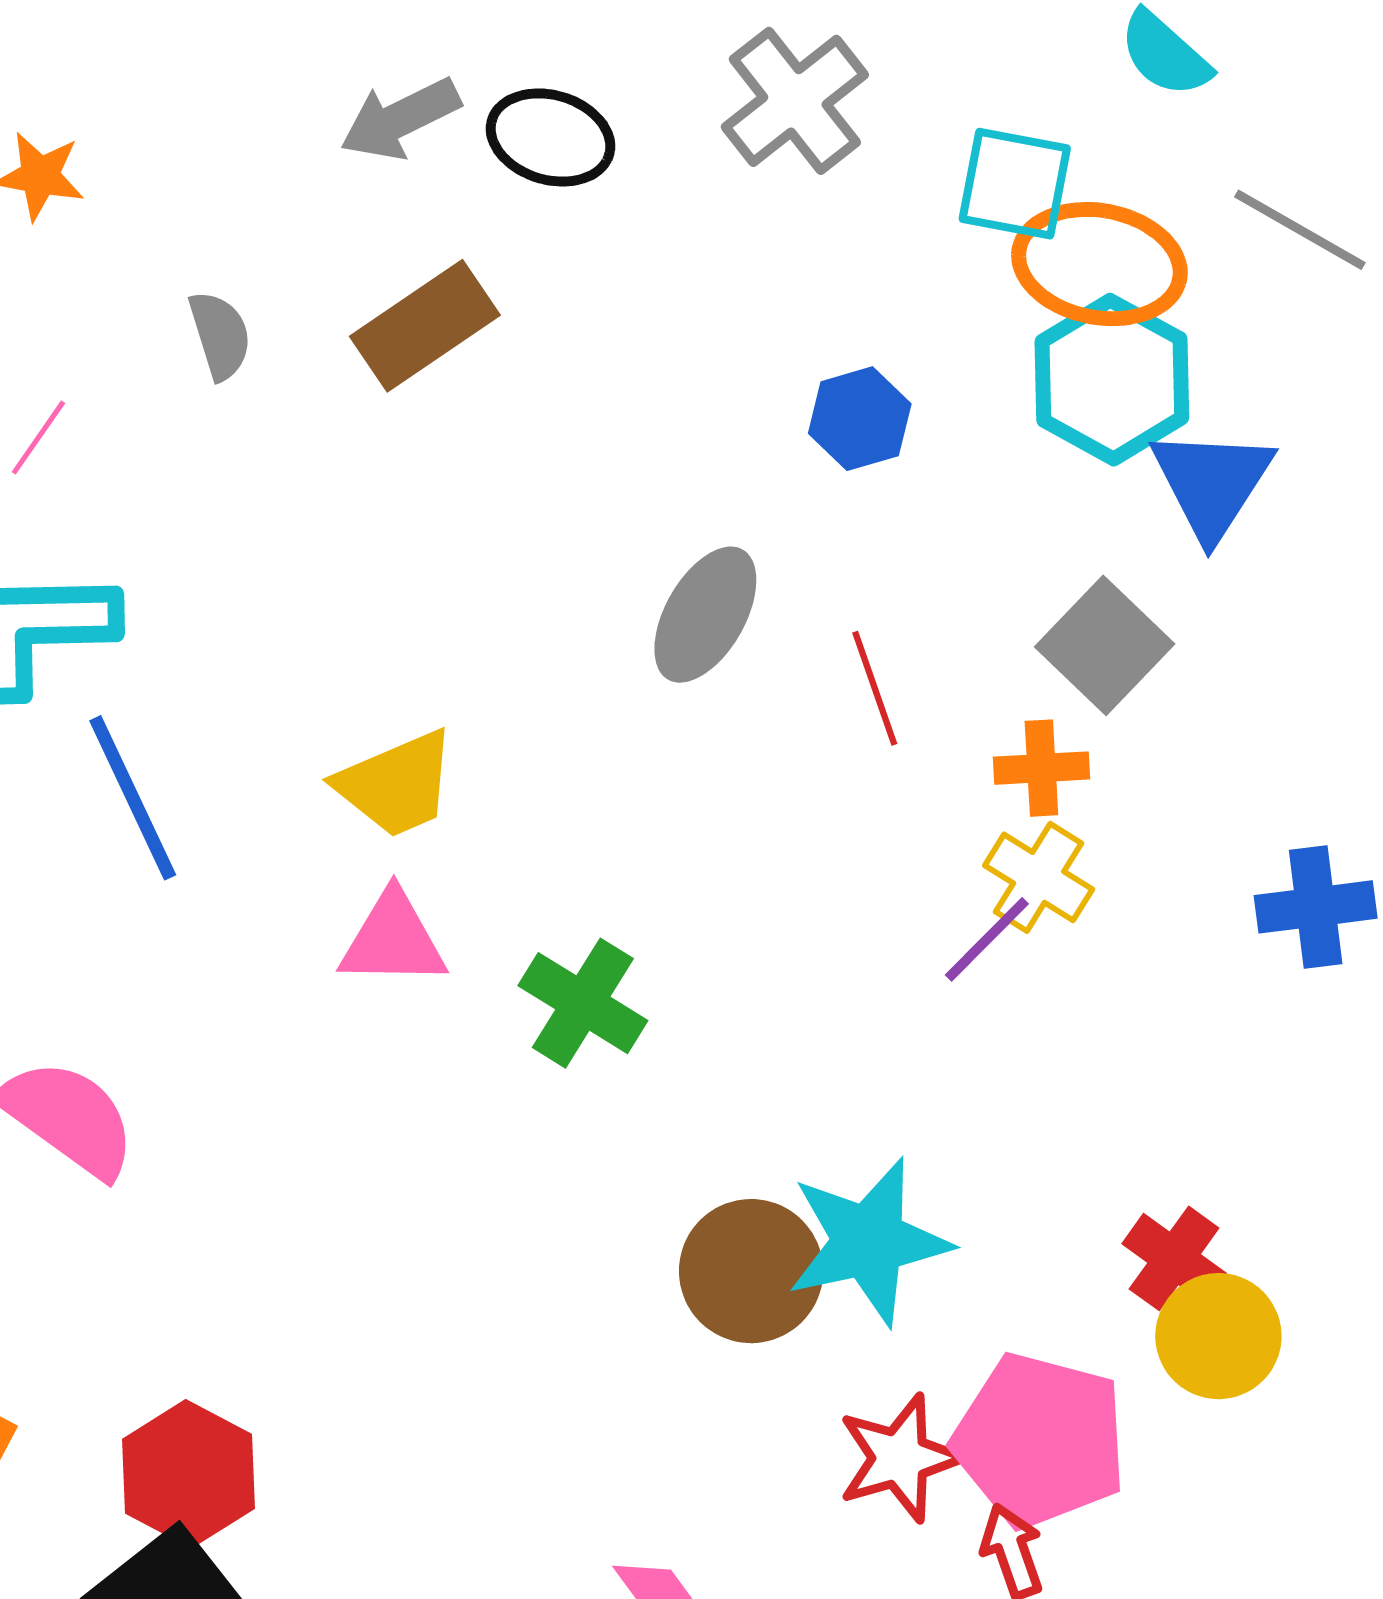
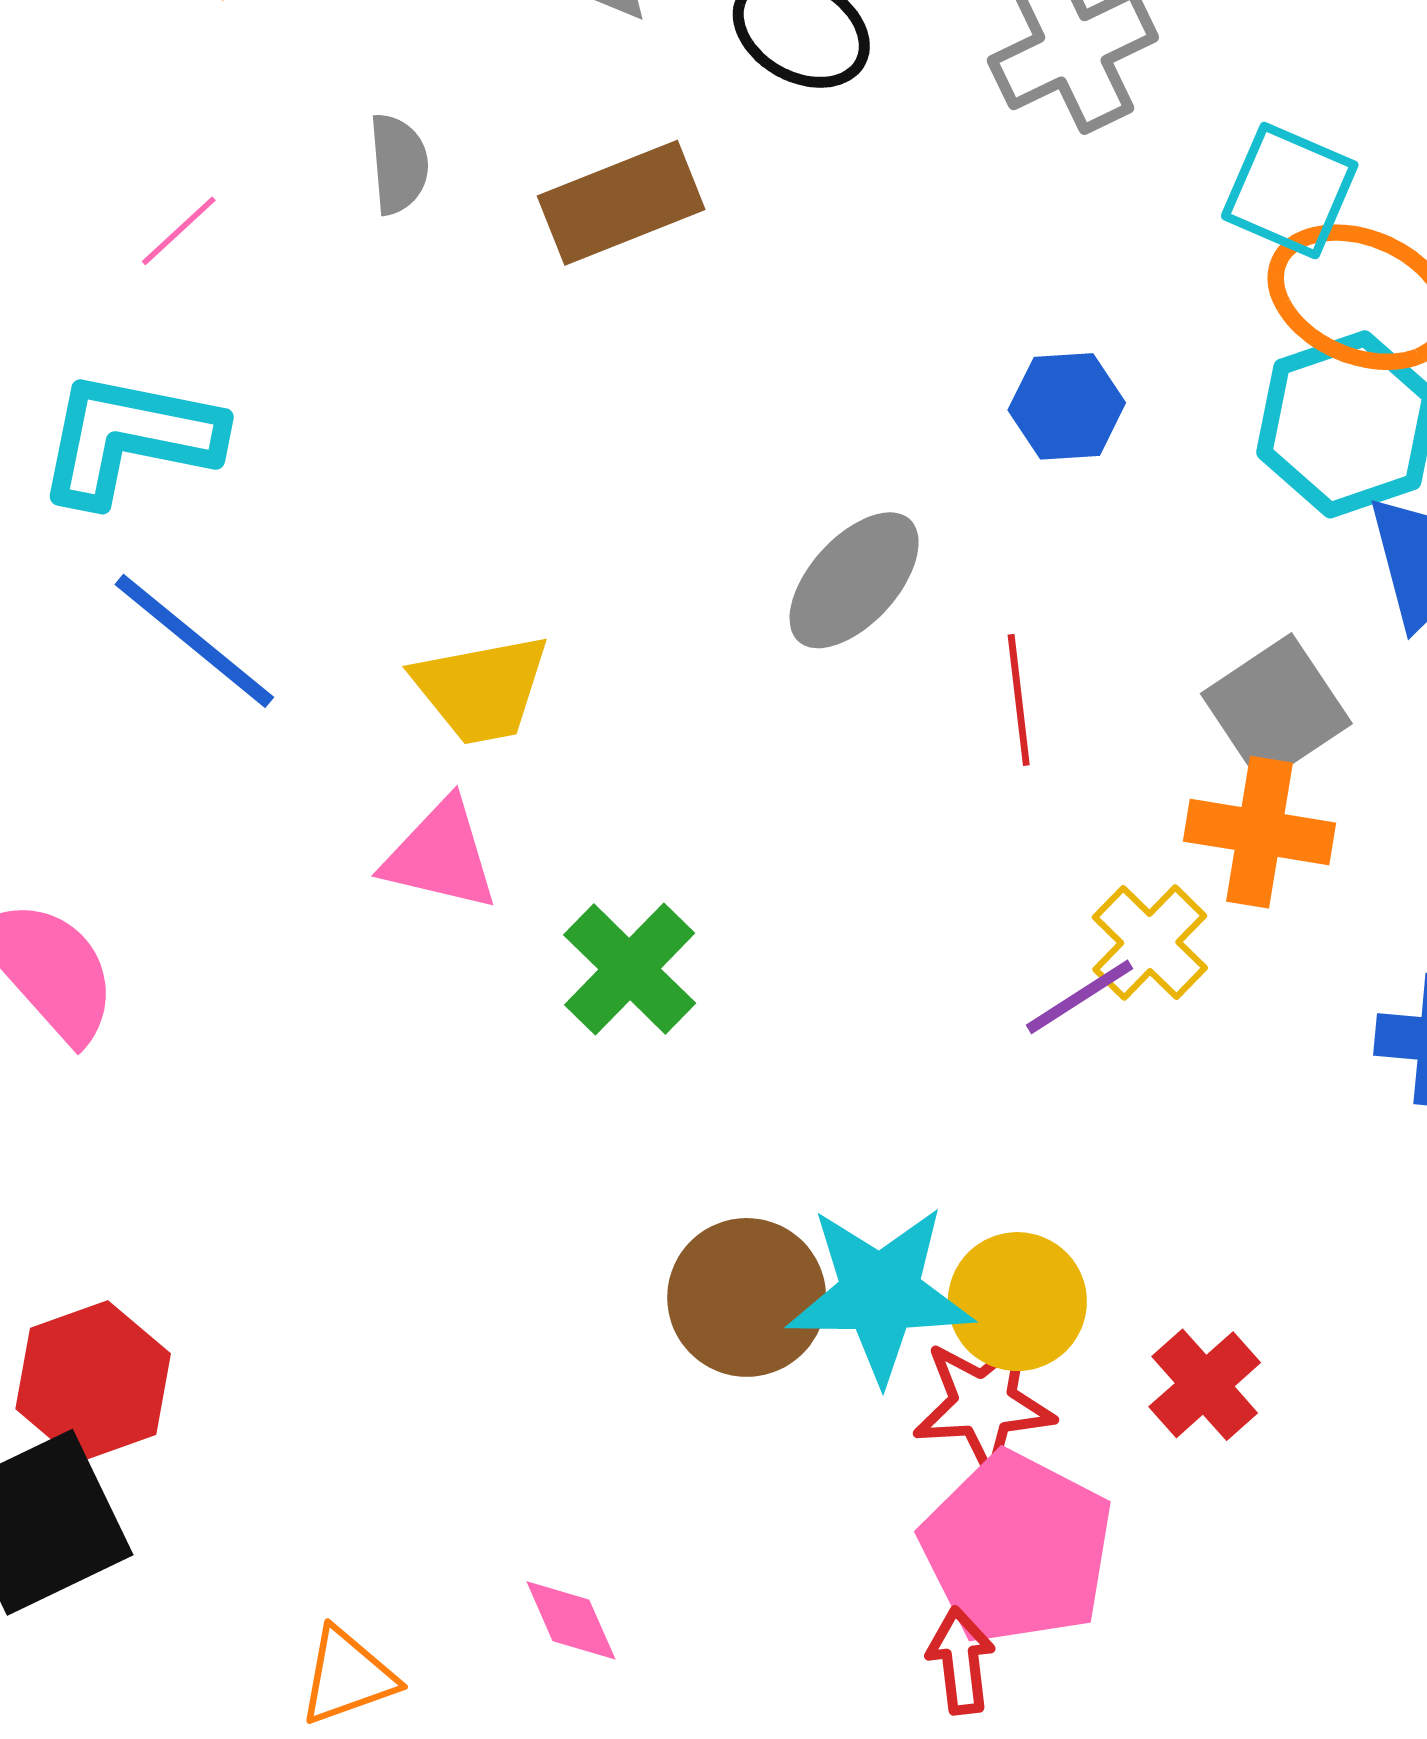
orange cross: (1041, 768) -> (1259, 832), moved, size x1.4
blue line: (133, 798) -> (194, 641), turned -38
yellow circle: (1218, 1336) -> (1017, 1302), moved
red star: (900, 1458) -> (984, 1404), moved

